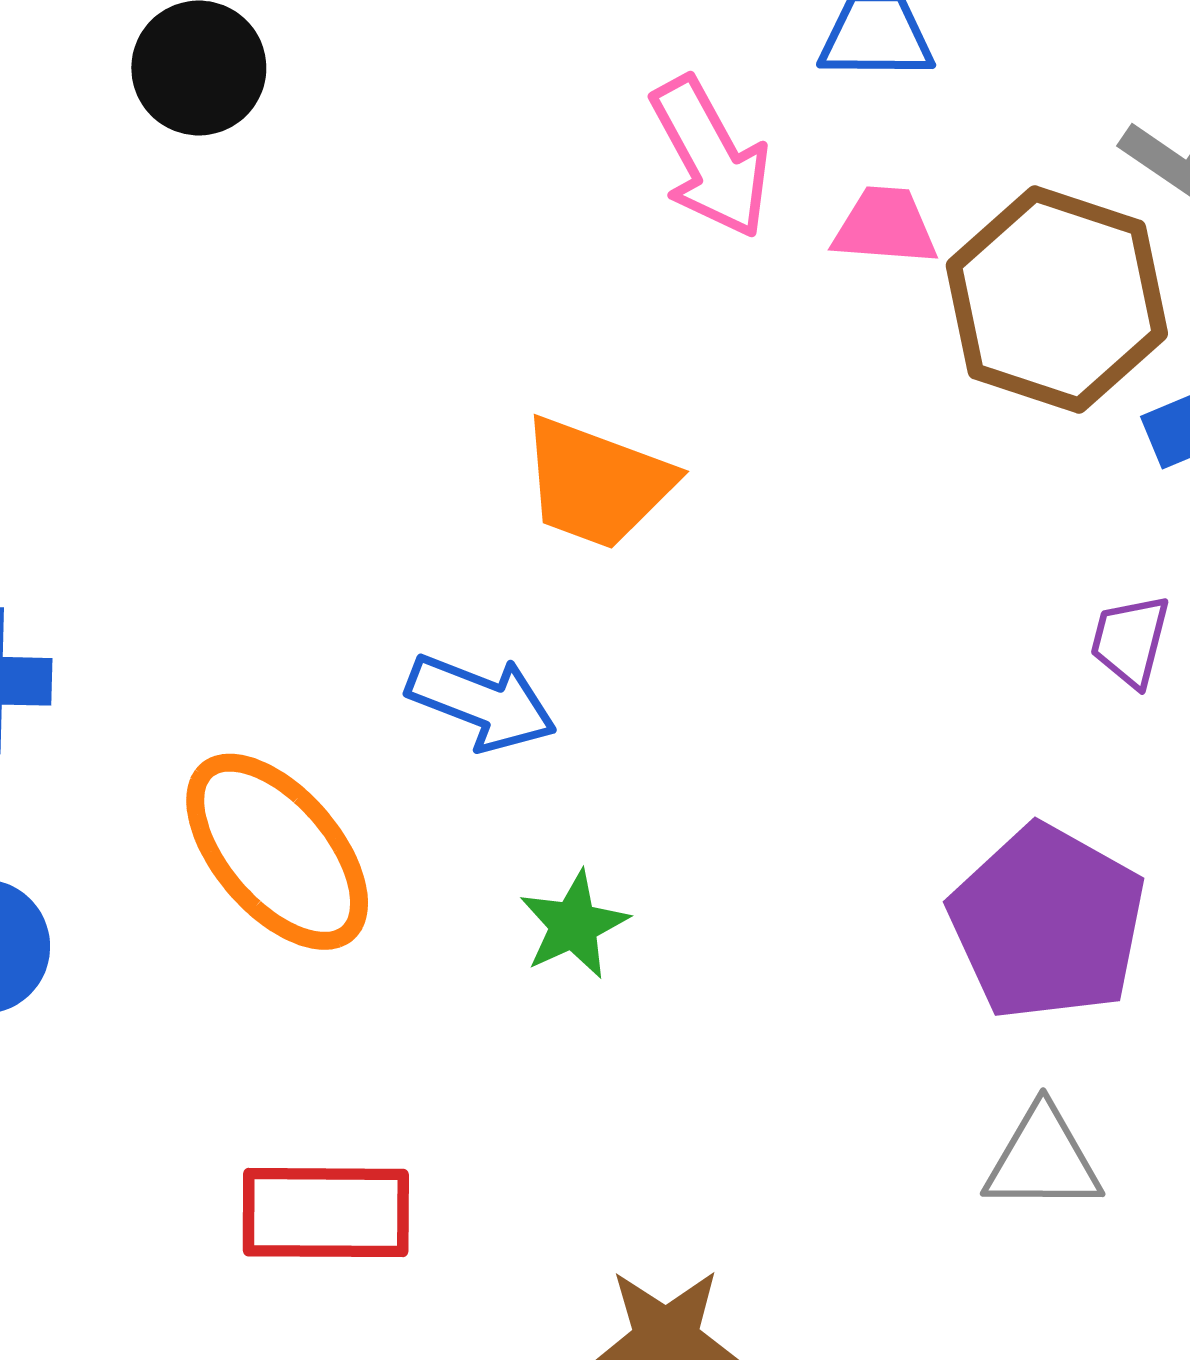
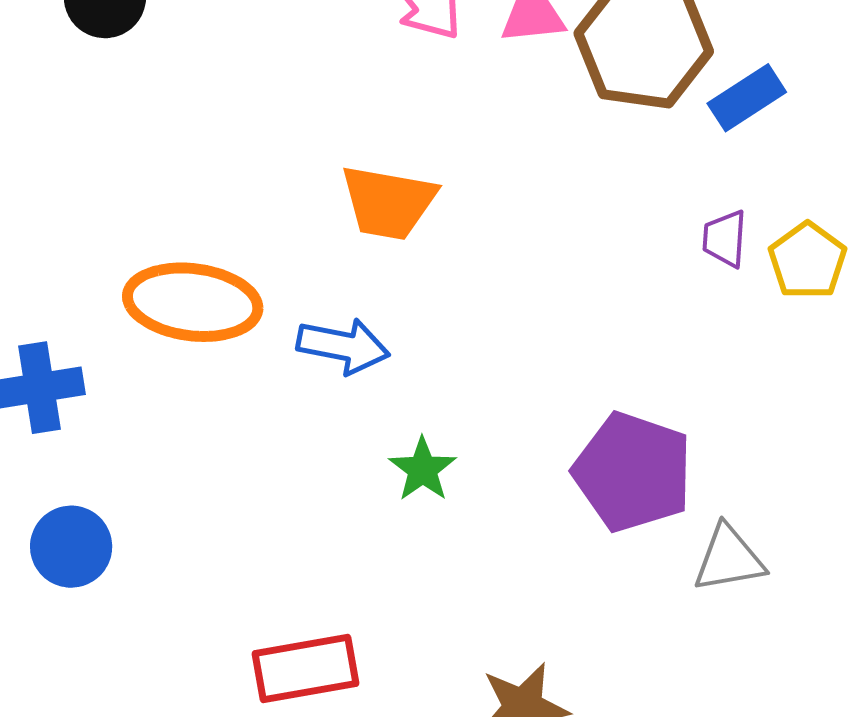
orange ellipse: (277, 852) -> (193, 302), moved, turned -32
purple pentagon: (1047, 923) -> (633, 472), moved

